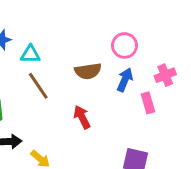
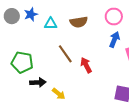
brown semicircle: (88, 71) -> (79, 22), moved
brown line: (38, 86) -> (65, 54), moved

